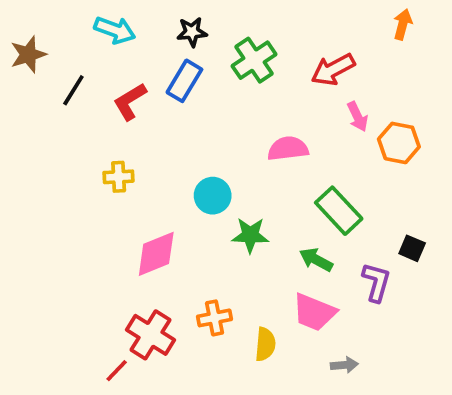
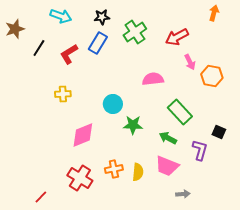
yellow semicircle: (265, 344) -> (138, 172), moved
red line: (117, 371) -> (41, 197), moved

